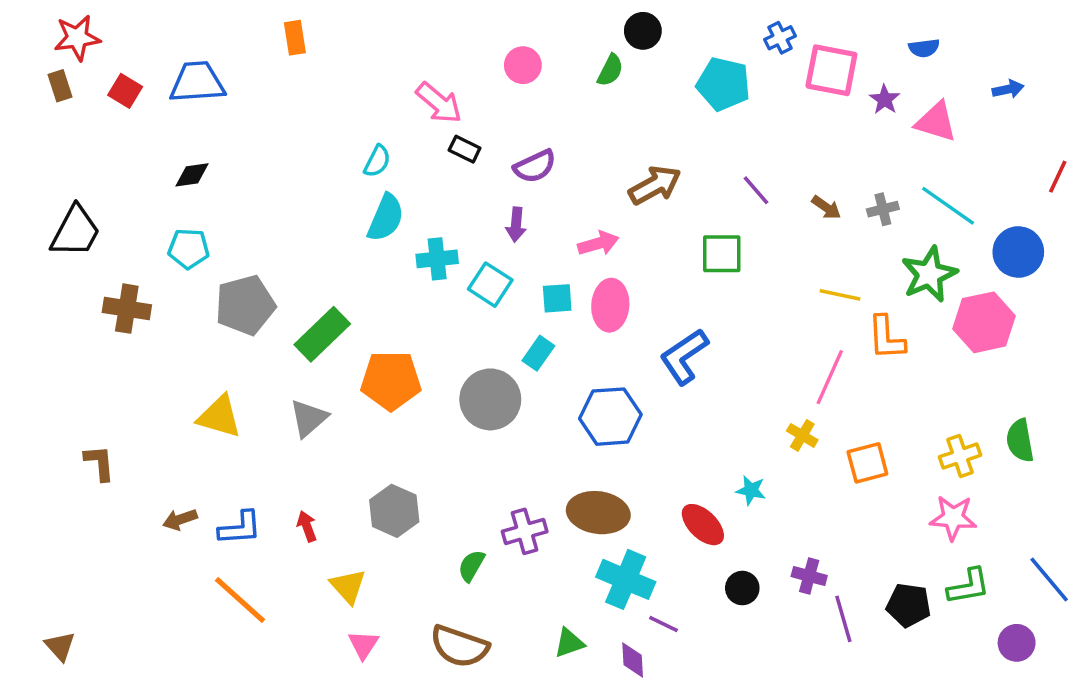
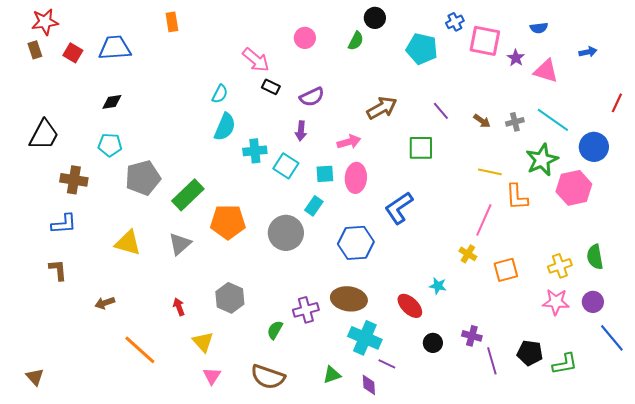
blue L-shape: (240, 528) -> (64, 224), moved
green L-shape: (969, 586) -> (565, 364), moved
purple circle: (1017, 643) -> (593, 302), moved

